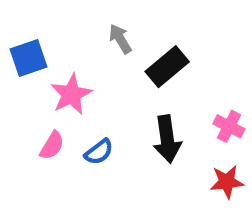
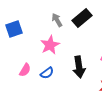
black rectangle: (167, 67) -> (82, 18), moved
pink star: (71, 94) -> (50, 45), moved

